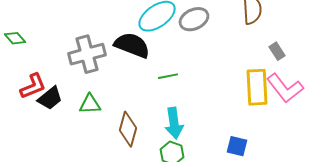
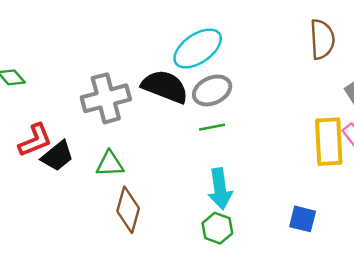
gray ellipse: (194, 19) -> (212, 90), moved
brown diamond: (128, 129) -> (128, 210), moved

